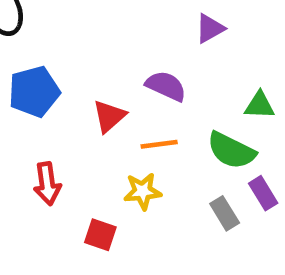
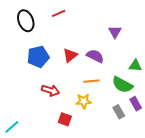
purple triangle: (210, 29) -> (115, 32), turned -32
red triangle: (109, 116) -> (70, 55), moved
red arrow: (47, 184) -> (51, 90), moved, turned -66

